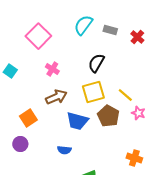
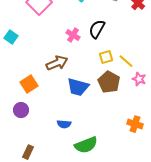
pink cross: (52, 69) -> (73, 35), moved
yellow square: (93, 92) -> (106, 57), moved, size x0.6
blue semicircle: (64, 150) -> (64, 124), moved

